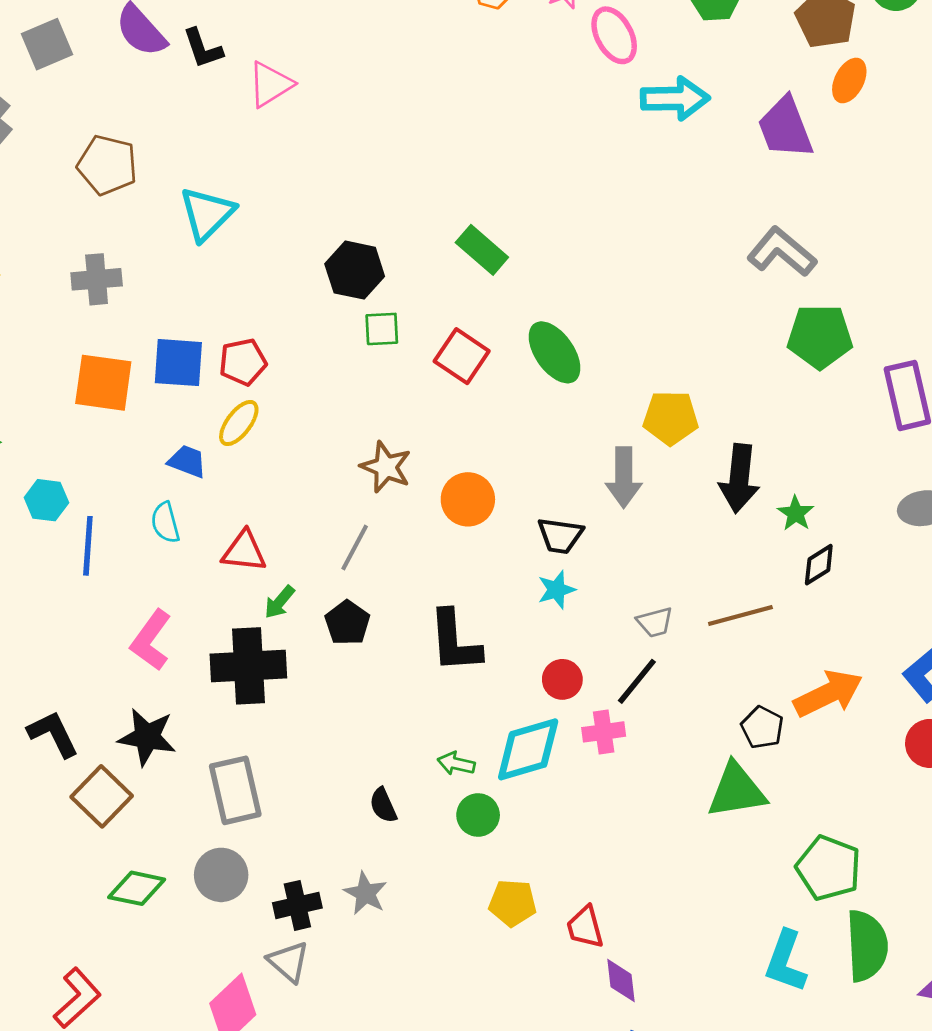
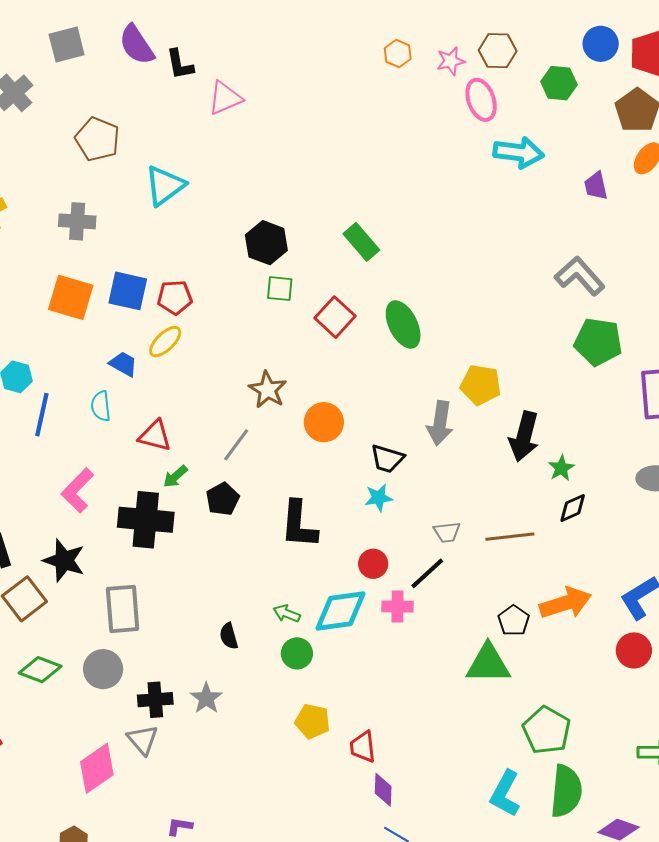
purple trapezoid: (785, 128) -> (596, 186), size x0.6

